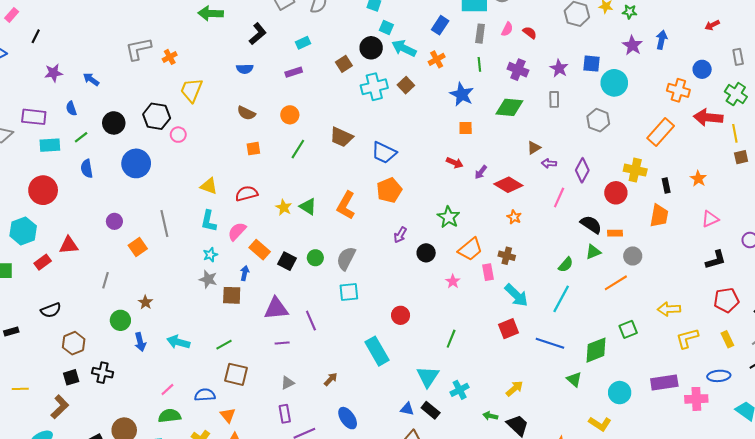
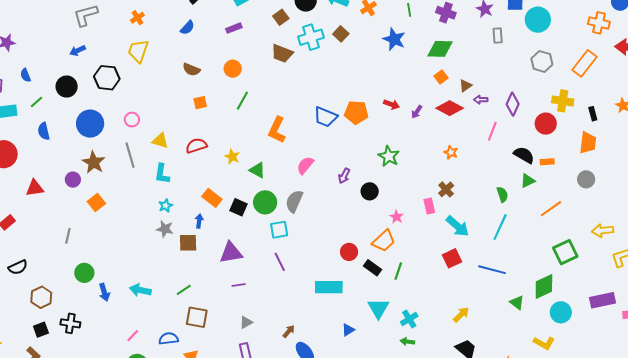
orange cross: (170, 57) -> (137, 18), moved
blue semicircle: (245, 69) -> (187, 28), turned -42
blue arrow: (91, 79) -> (78, 51), moved, turned -56
gray rectangle: (554, 99) -> (498, 35), moved
gray hexagon: (598, 120) -> (542, 61), moved
orange square: (466, 128) -> (441, 77), moved, turned -32
pink circle: (178, 135) -> (132, 120), moved
brown trapezoid: (341, 137) -> (282, 53), moved
blue trapezoid: (384, 153) -> (326, 117), moved
red diamond: (508, 185) -> (450, 108), moved
orange pentagon: (389, 190) -> (356, 112), moved, turned 30
orange L-shape: (346, 205) -> (277, 130), moved
green triangle: (308, 206) -> (257, 170), moved
gray line: (164, 224) -> (130, 155), moved
pink semicircle: (237, 231) -> (305, 165), moved
red triangle: (69, 245) -> (35, 188), moved
orange trapezoid: (470, 249) -> (384, 241), moved
brown cross: (507, 256) -> (446, 189), turned 35
gray circle: (633, 256) -> (586, 179), moved
green circle: (315, 258) -> (265, 202), size x1.5
green semicircle: (566, 265) -> (502, 194), turned -56
cyan square: (349, 292) -> (279, 230), moved
brown star: (145, 302) -> (94, 162), moved, size x1.6
purple line: (311, 321) -> (280, 262), moved
green square: (628, 329) -> (565, 252), size x1.4
green diamond: (596, 350) -> (544, 286), moved
cyan rectangle: (377, 351) -> (329, 287), turned -56
brown arrow: (331, 379) -> (289, 331), moved
blue triangle: (407, 409) -> (348, 330), moved, turned -40
black rectangle: (431, 410) -> (373, 268), moved
green arrow: (490, 416) -> (407, 341), moved

